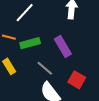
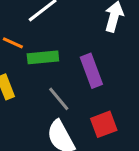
red square: (77, 80) -> (104, 124), turned 30

